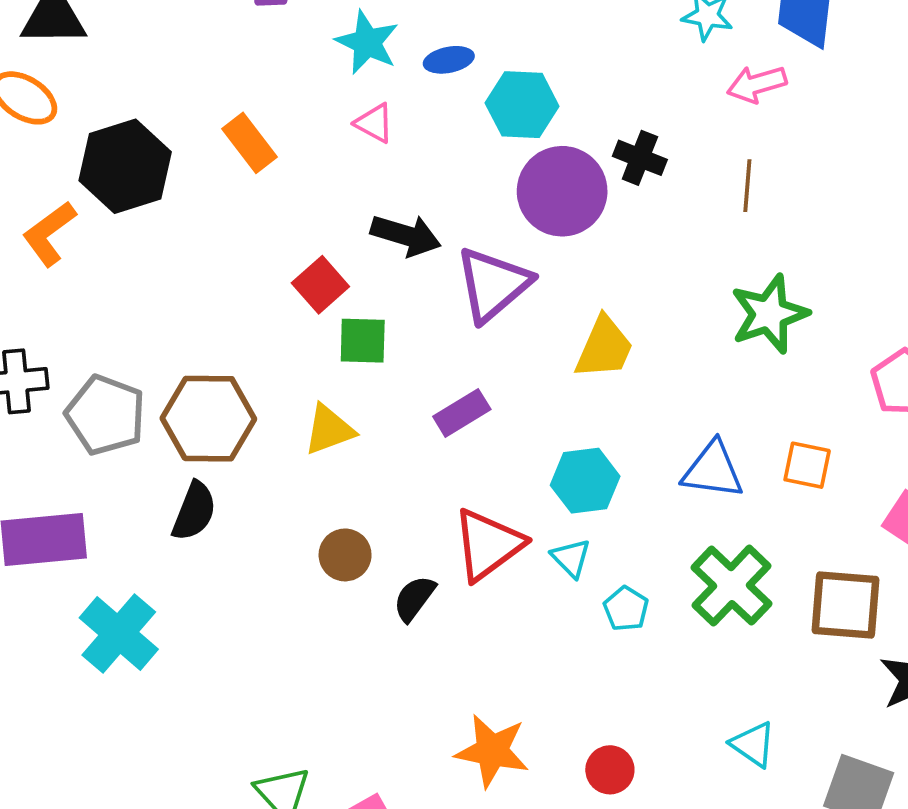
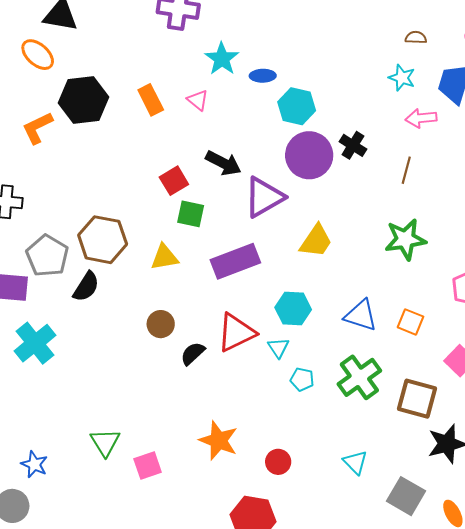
pink triangle: (374, 123) -> (198, 100), moved
purple rectangle: (462, 413) -> (235, 261), size x1.6
gray pentagon: (106, 415) -> (47, 256), moved
cyan pentagon: (626, 609) -> (302, 379), turned -30

